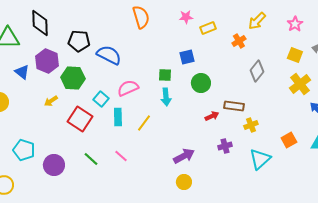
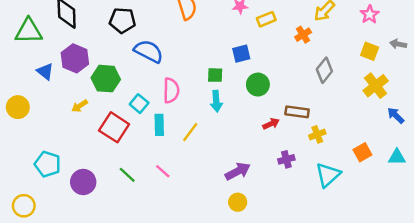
black pentagon: (79, 41) -> (122, 20), moved
pink semicircle: (128, 88) -> (171, 90), turned 115

